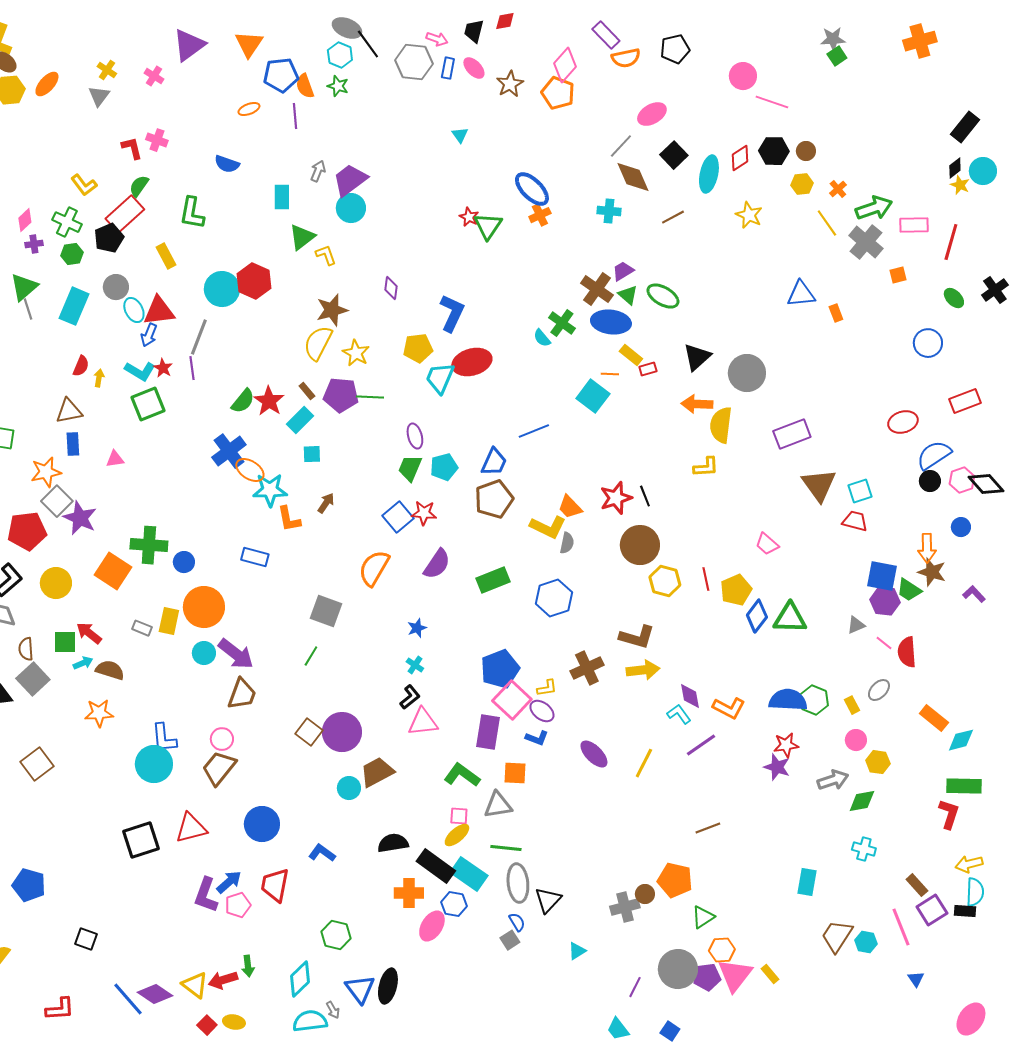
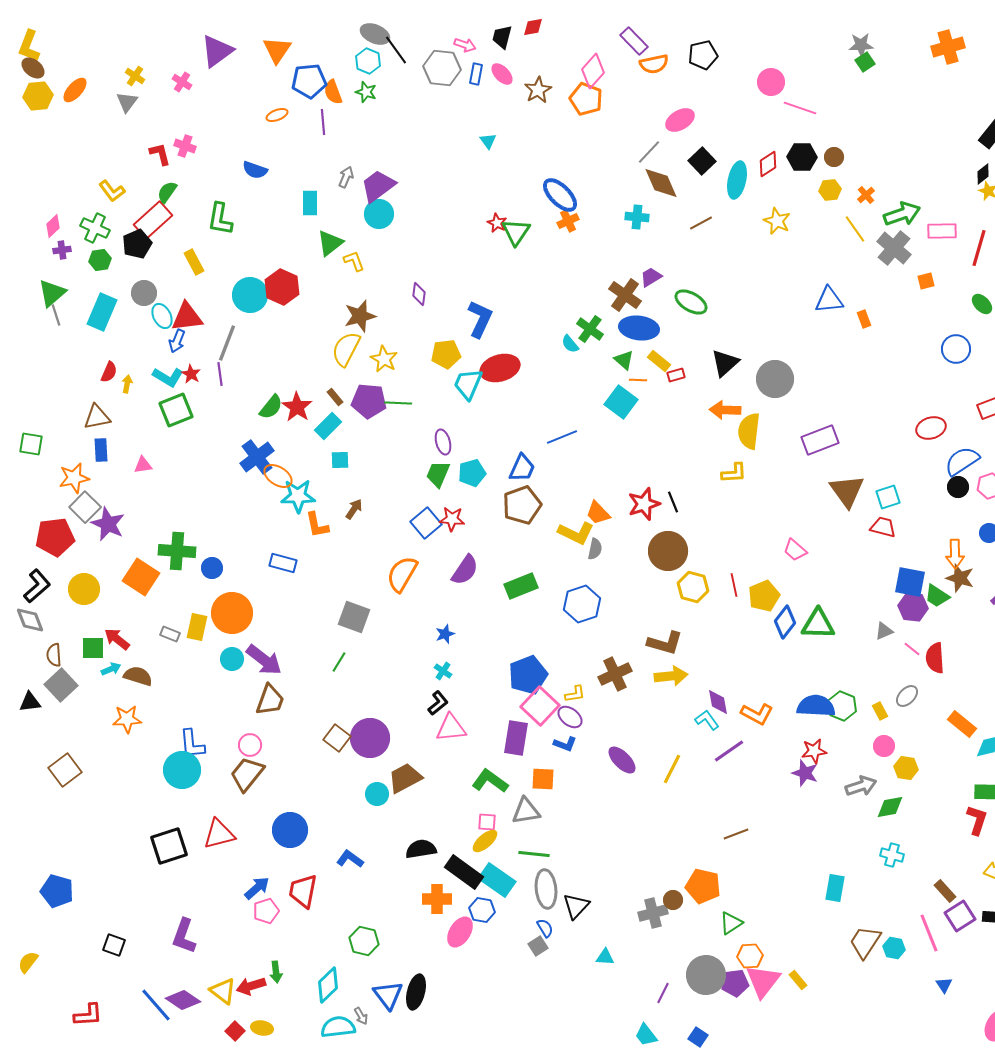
green triangle: (628, 295) -> (624, 360), moved
purple L-shape: (206, 895) -> (184, 936), moved
cyan triangle: (577, 951) -> (605, 957), turned 36

